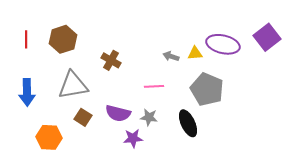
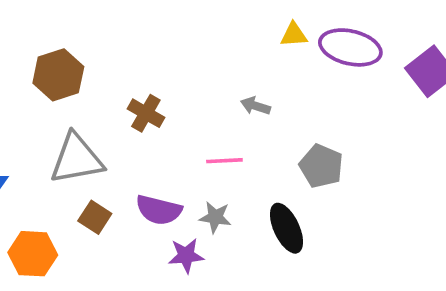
purple ellipse: (223, 44) -> (350, 47), moved
yellow triangle: (195, 53) -> (294, 35), moved
gray pentagon: (207, 89) -> (321, 166), size x0.7

